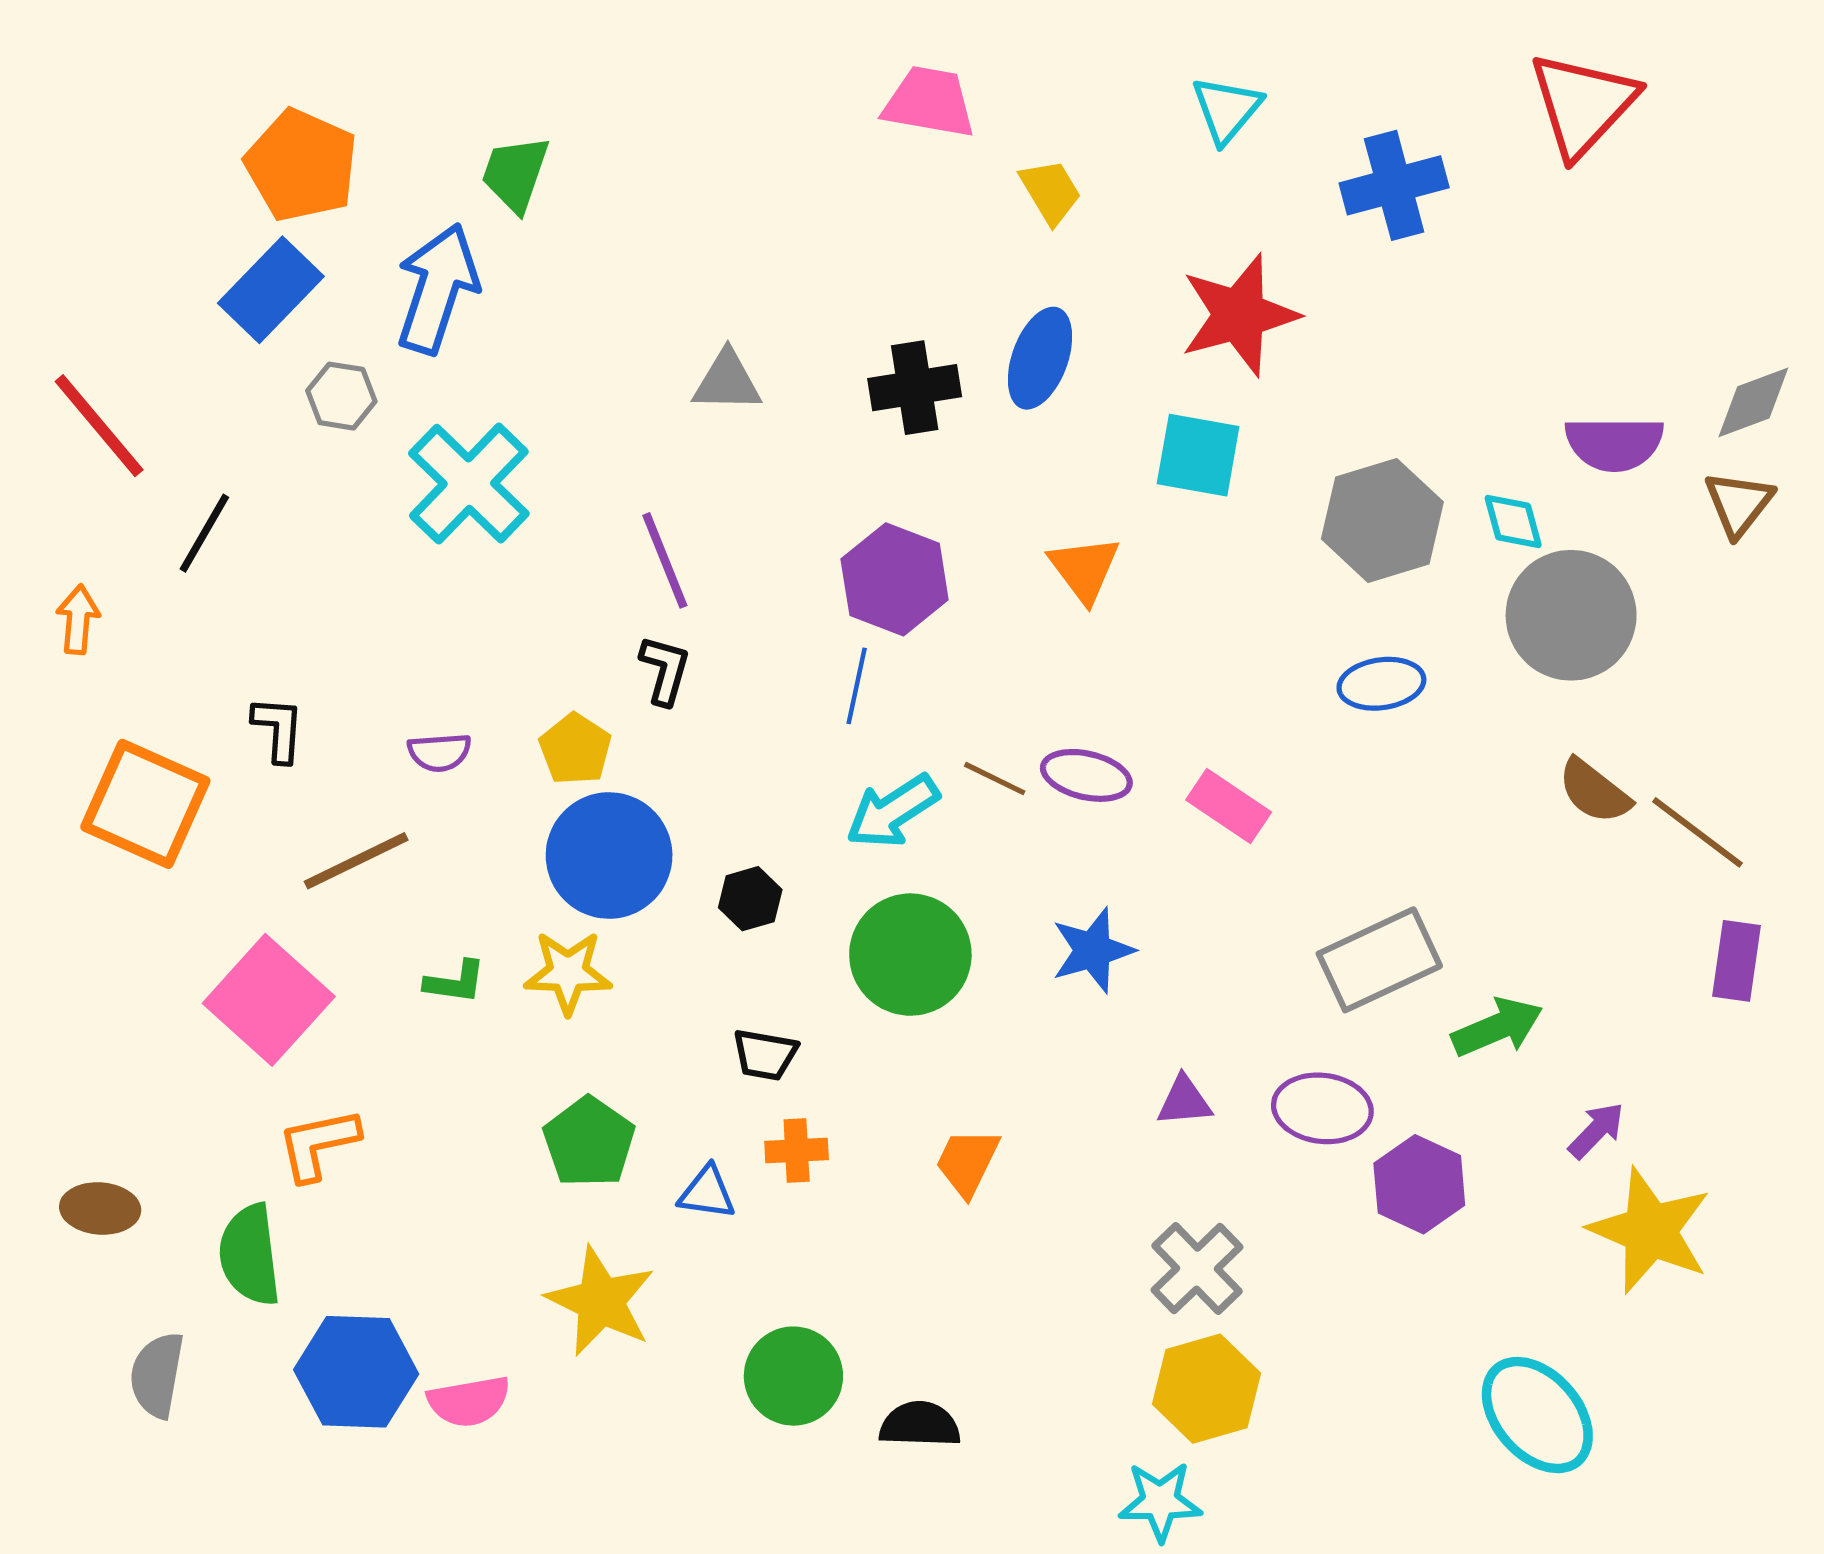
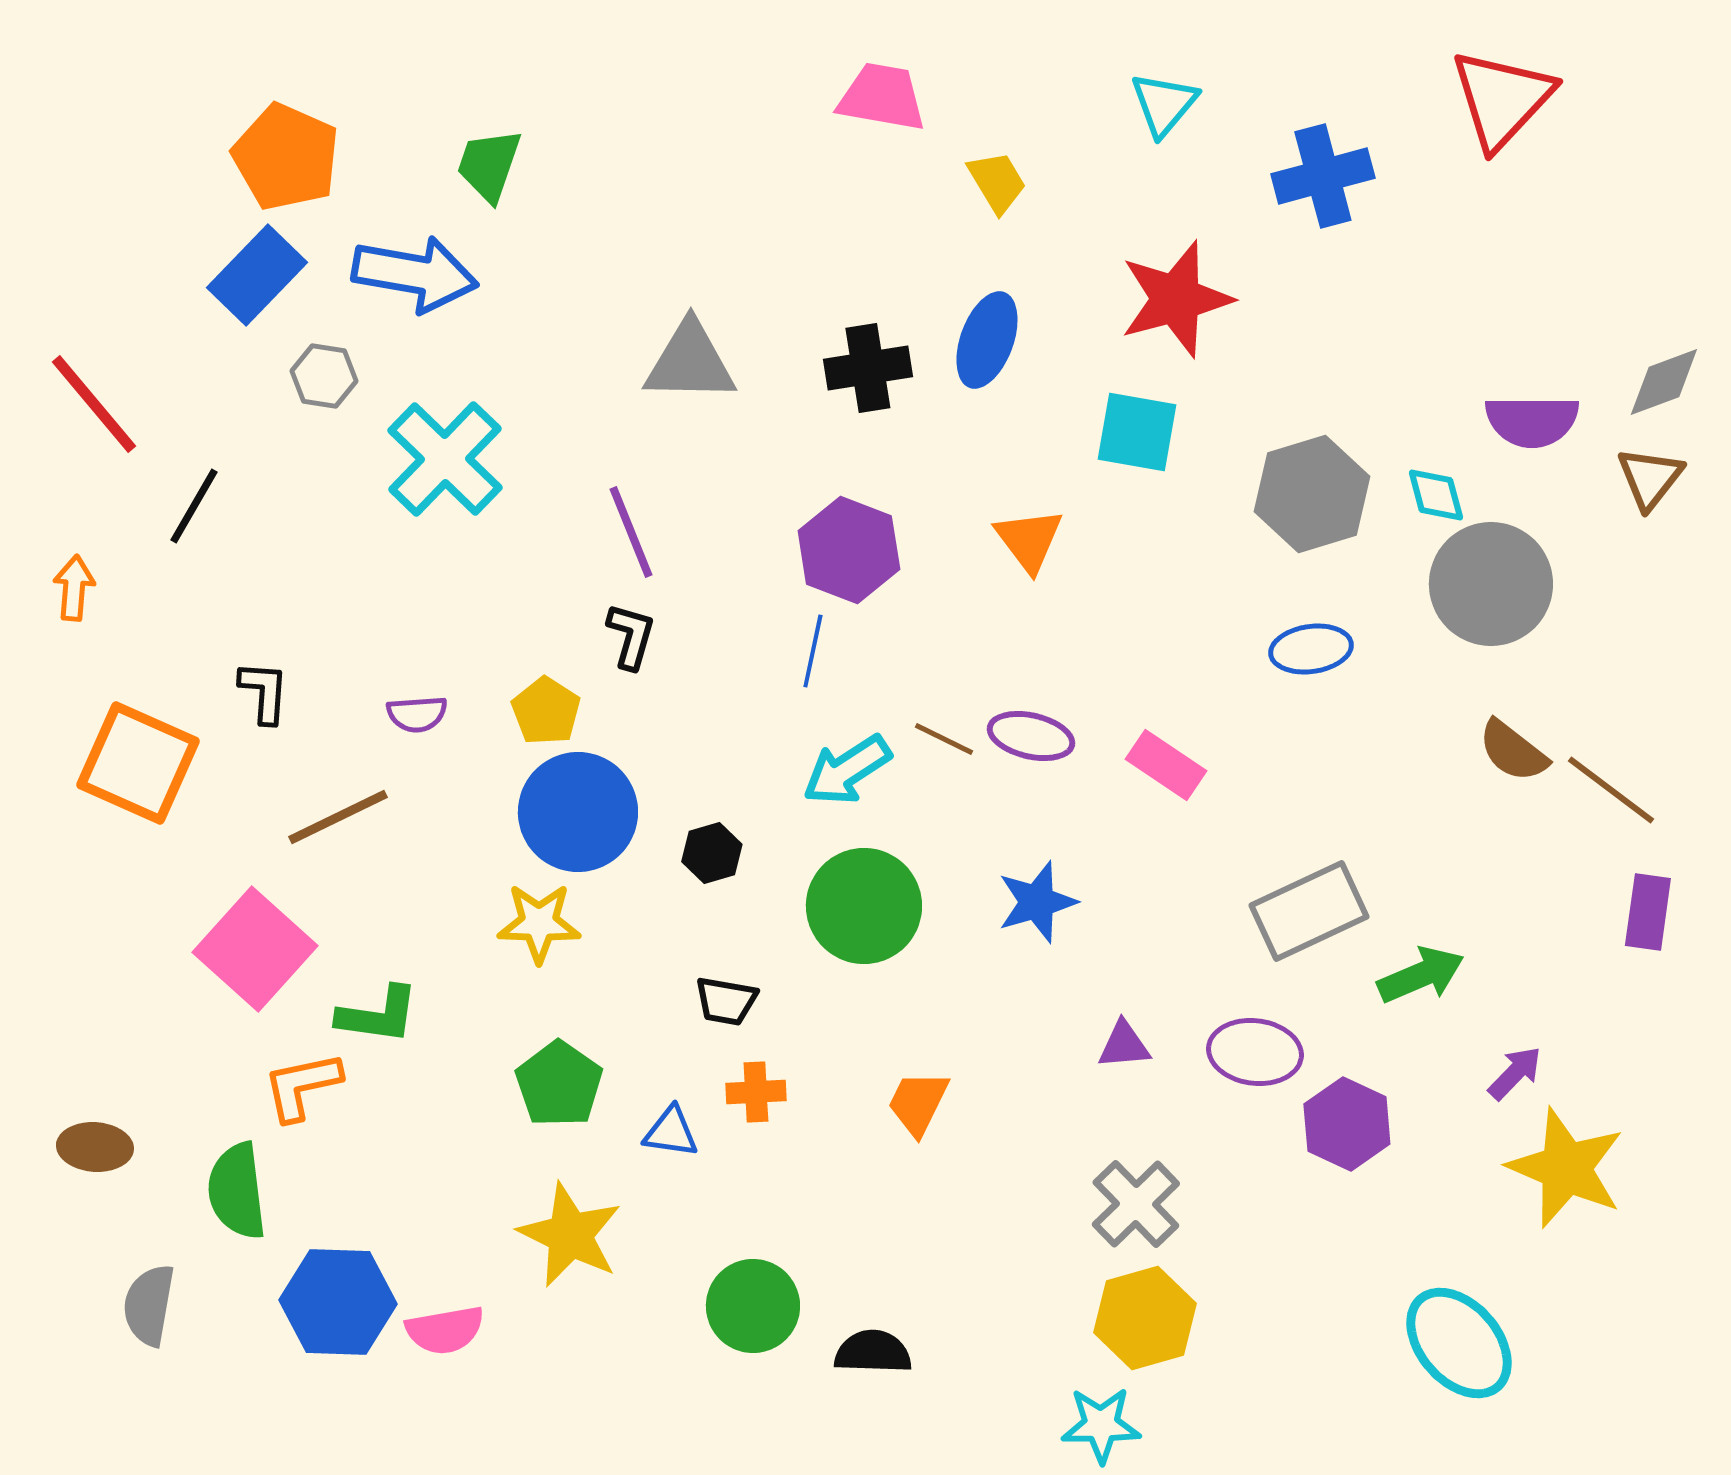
blue arrow: (437, 289) -> (415, 274), turned 82
gray triangle: (727, 381) -> (690, 362), size x1.4
green L-shape: (455, 982) -> (378, 1015), moved, size x1.4

